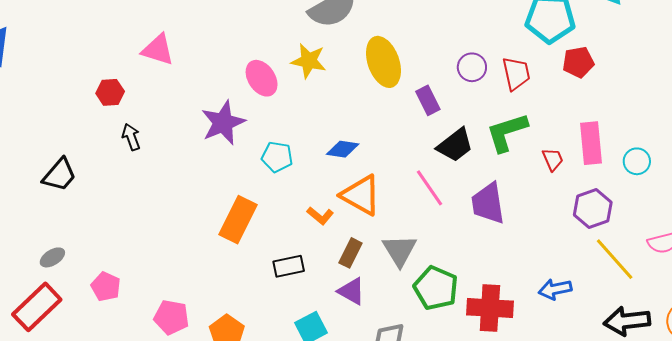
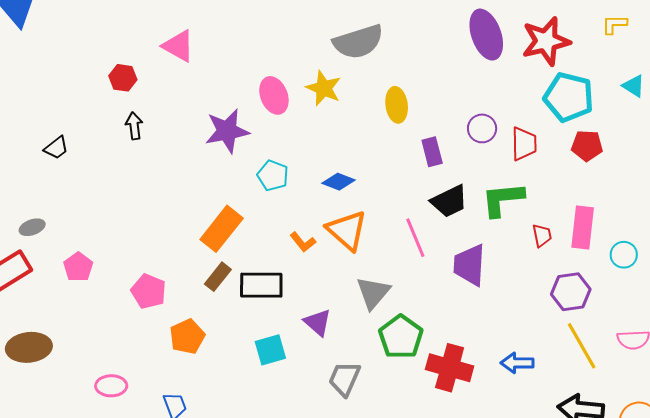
yellow ellipse: (383, 62) -> (397, 105), size x0.7
black trapezoid: (60, 175) -> (56, 148), size x0.7
brown rectangle: (350, 253) -> (218, 277), moved
black rectangle: (289, 266) -> (261, 285), size x1.4
pink pentagon: (171, 317) -> (149, 291), moved

